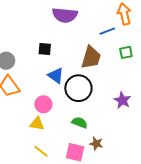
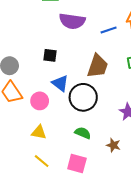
blue line: (107, 31) -> (109, 30), moved
pink circle: (43, 104) -> (40, 101), moved
brown star: (96, 144) -> (113, 145), moved

